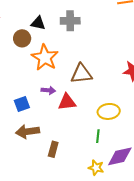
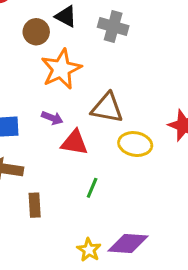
yellow ellipse: (109, 111) -> (135, 144), moved
green line: (98, 136) -> (92, 188), moved
brown rectangle: (53, 149) -> (35, 205), turned -35

